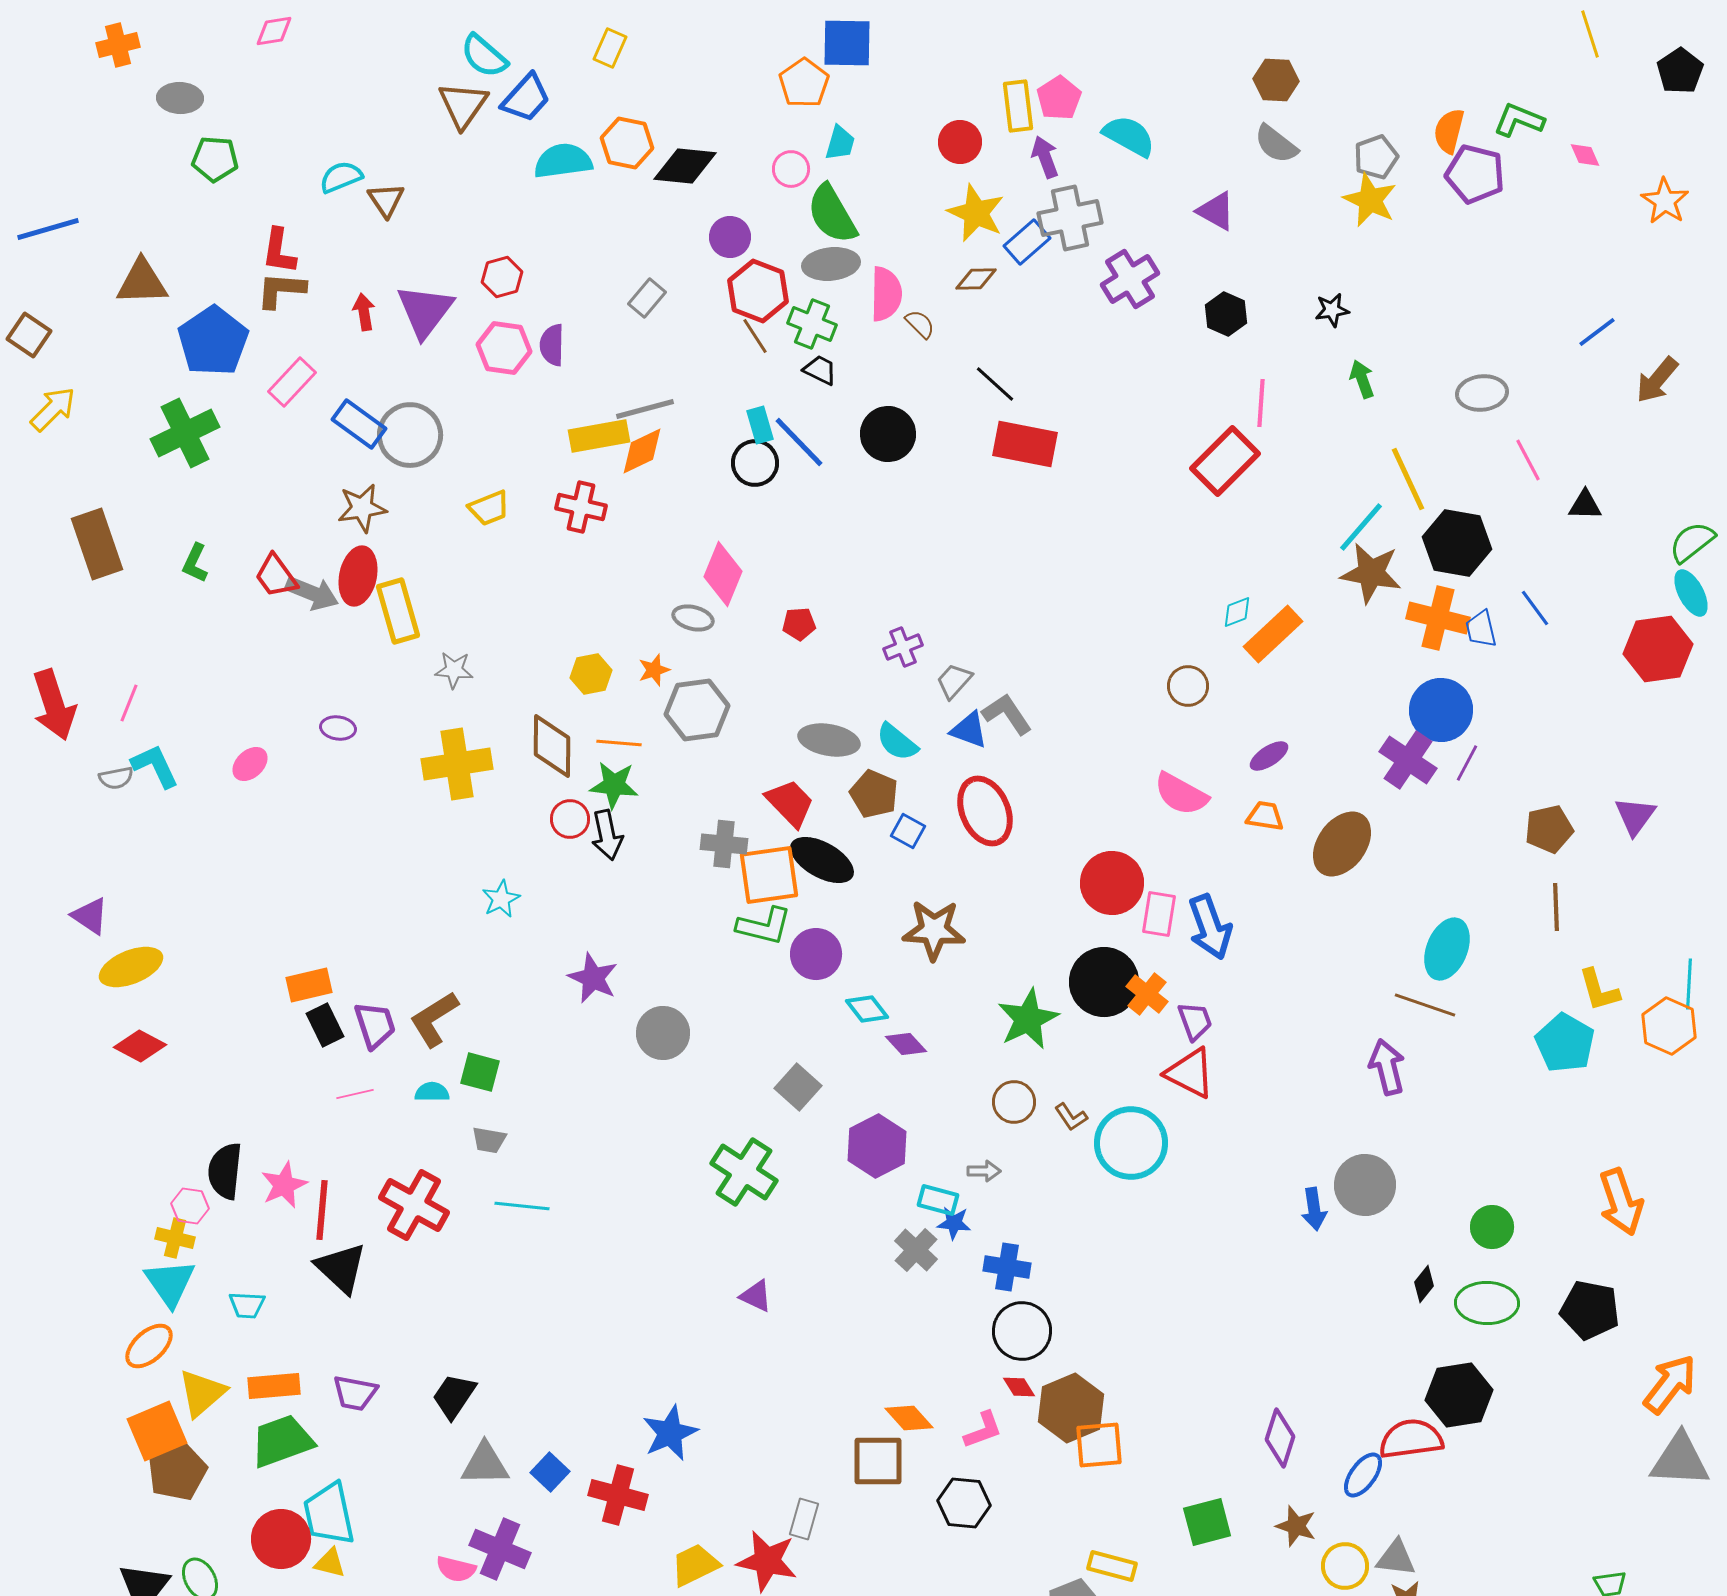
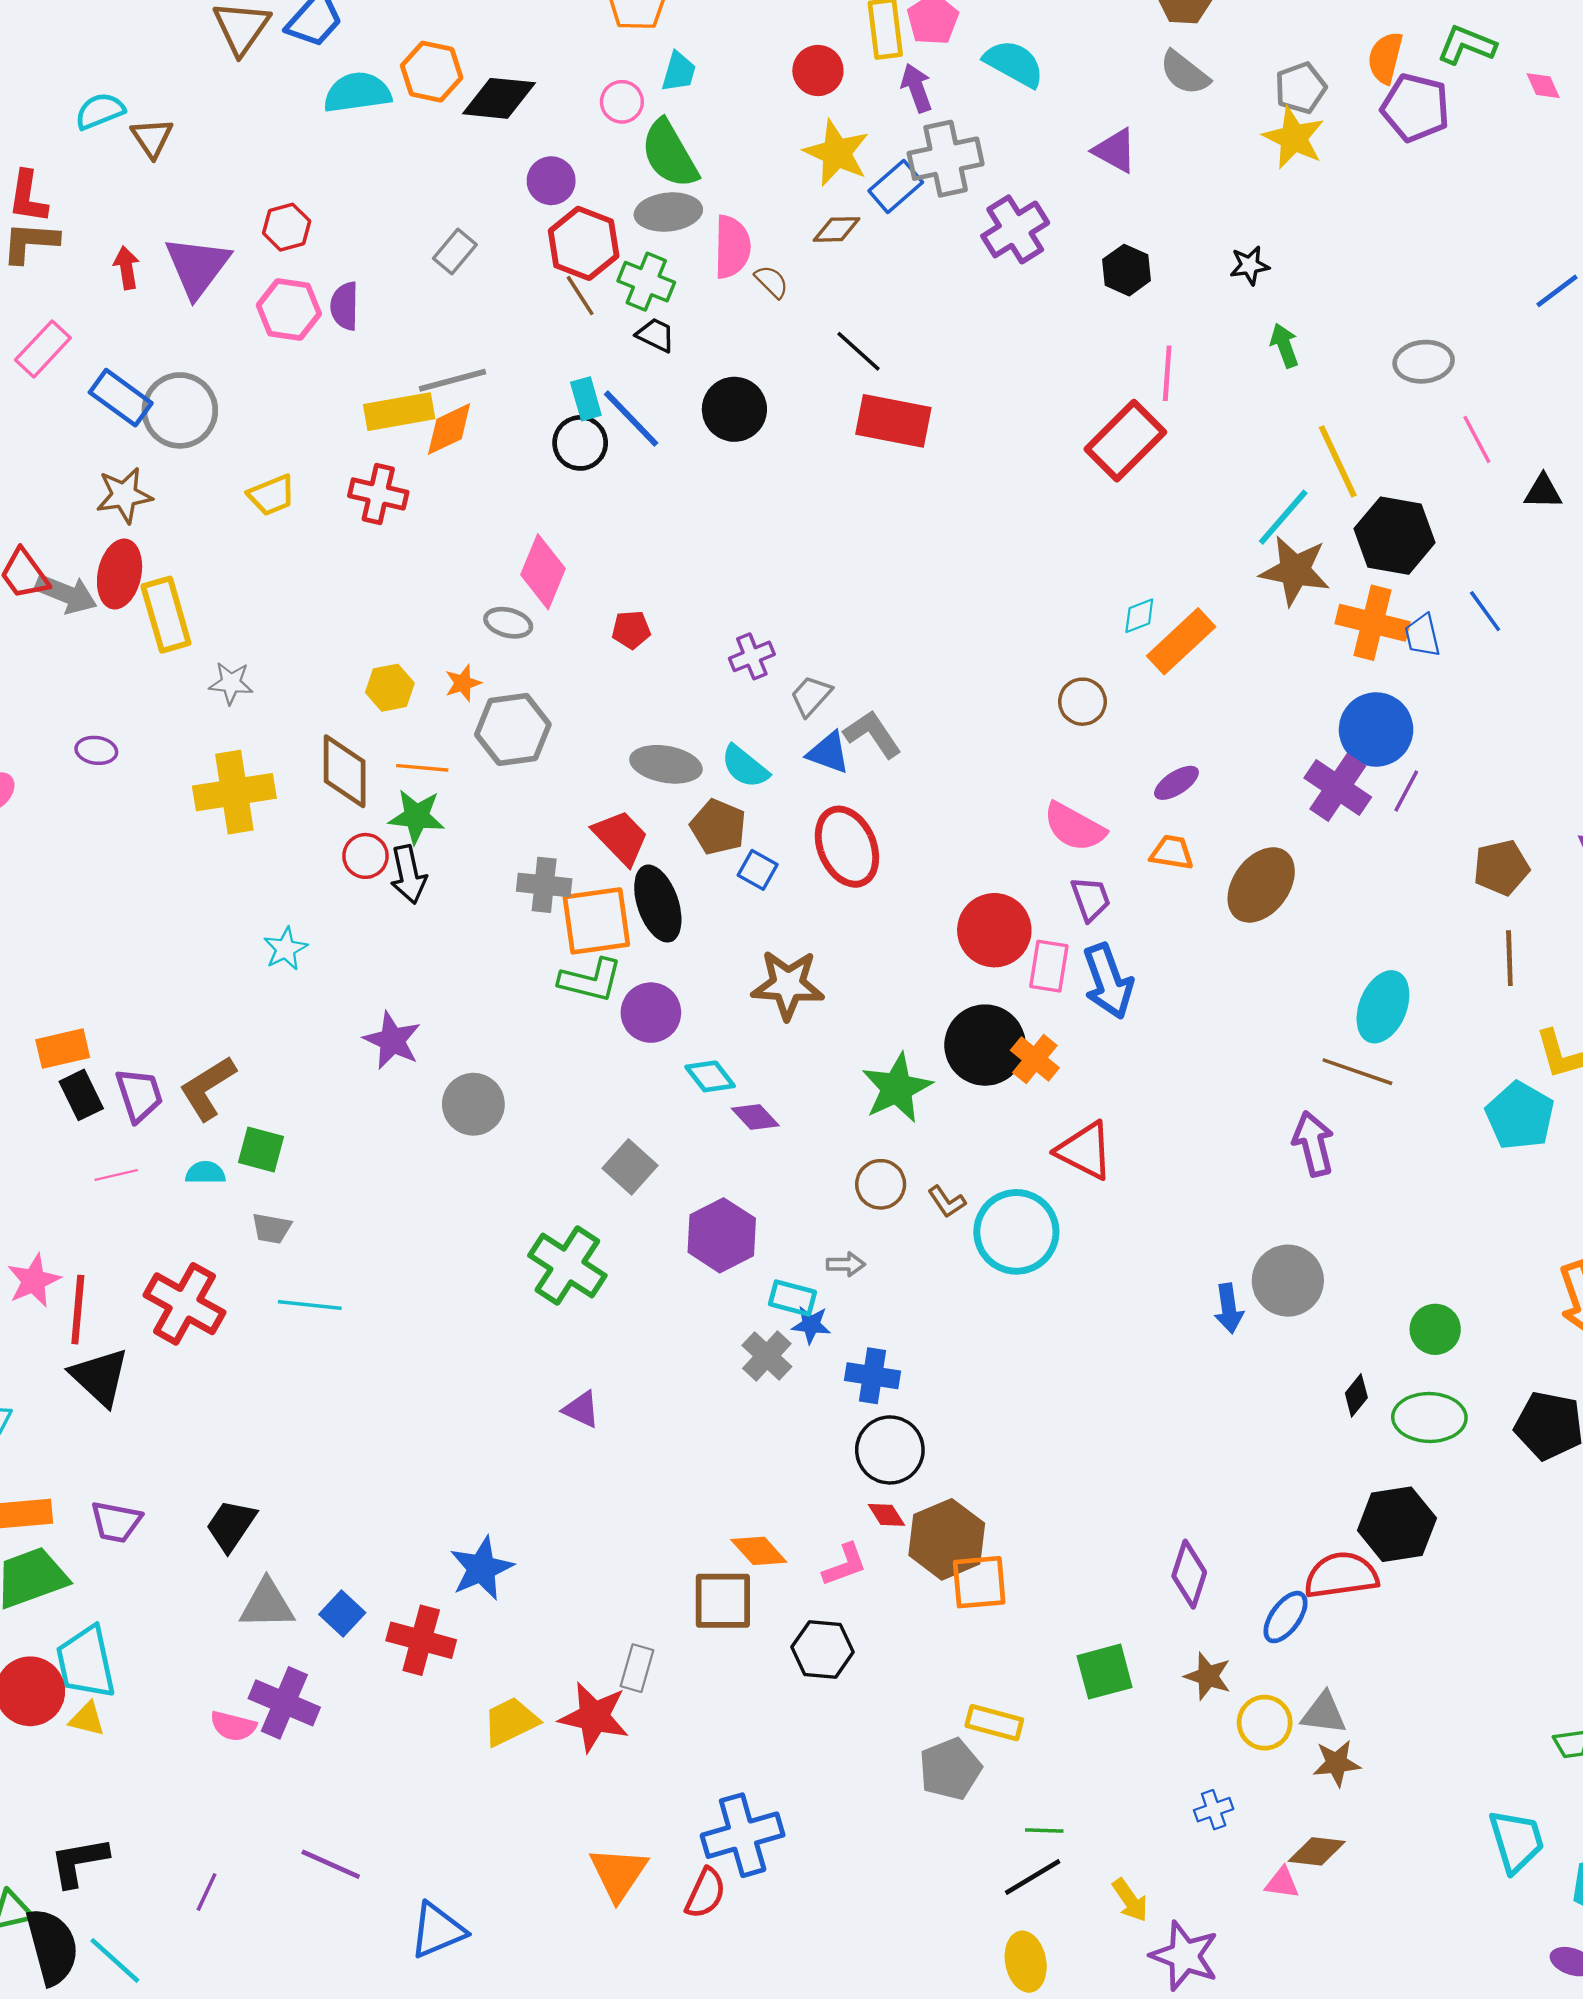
black ellipse: (822, 860) -> (658, 904), turned 42
purple trapezoid: (1195, 1021) -> (1091, 899), moved

